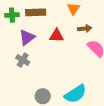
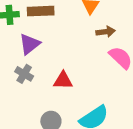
red triangle: (56, 36) -> (63, 80), moved

